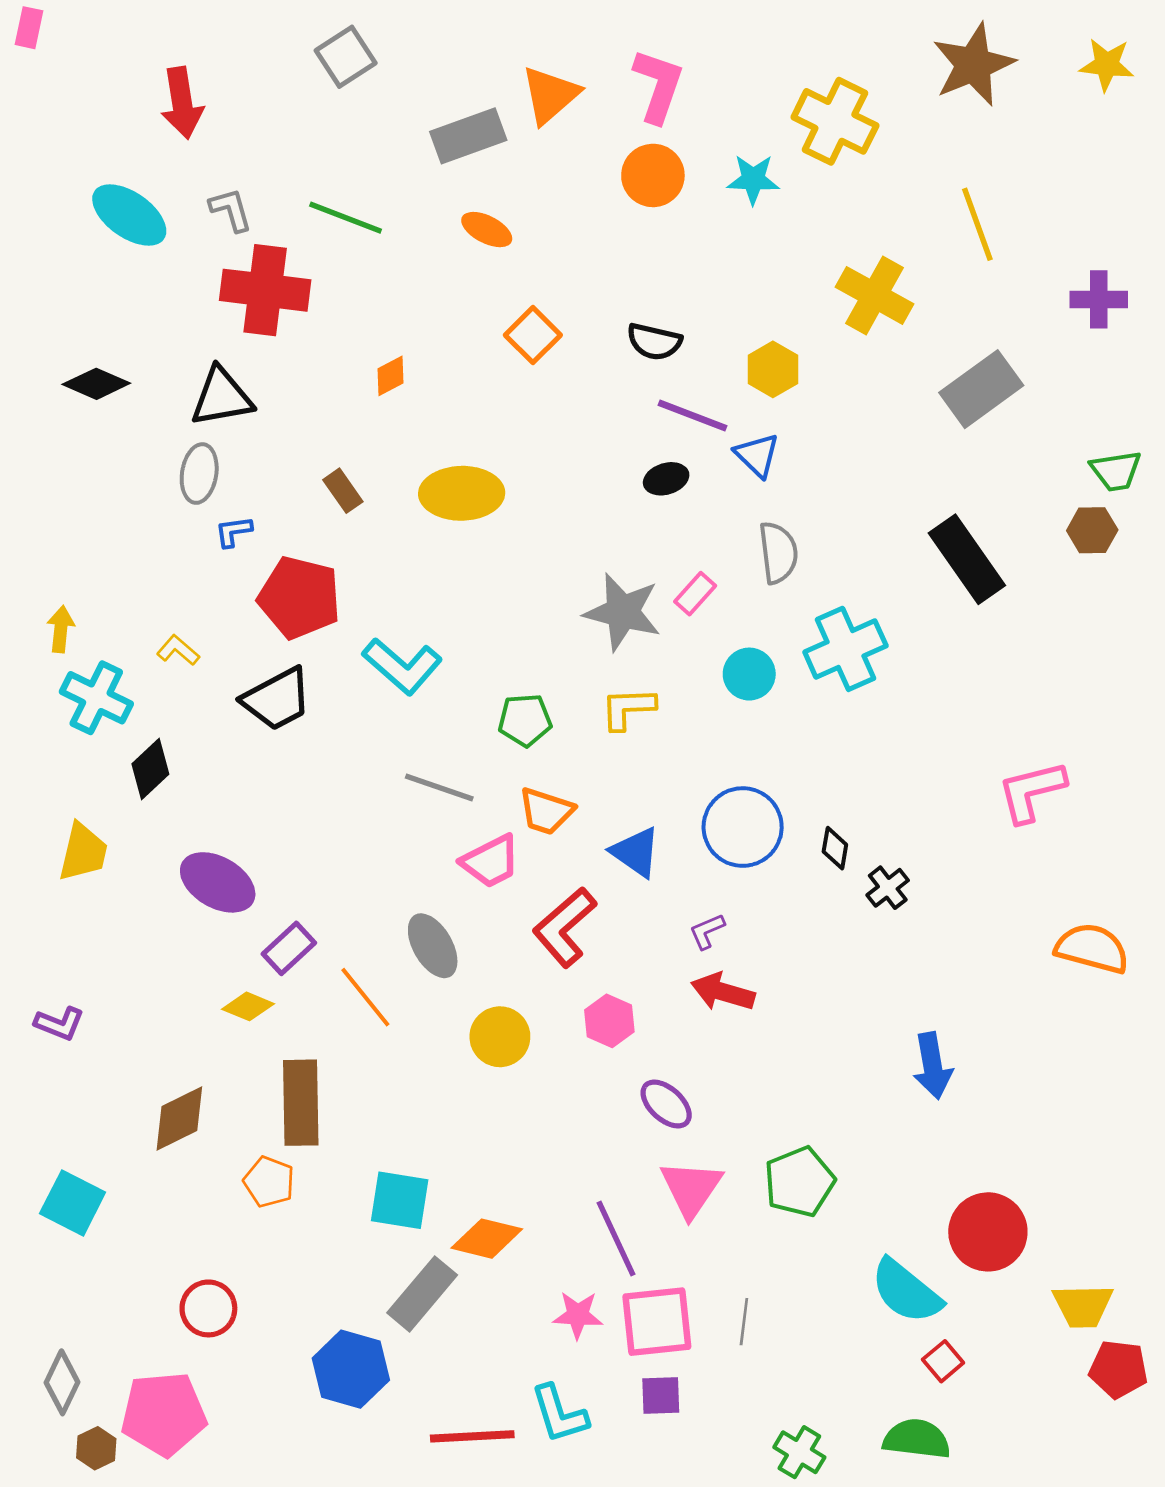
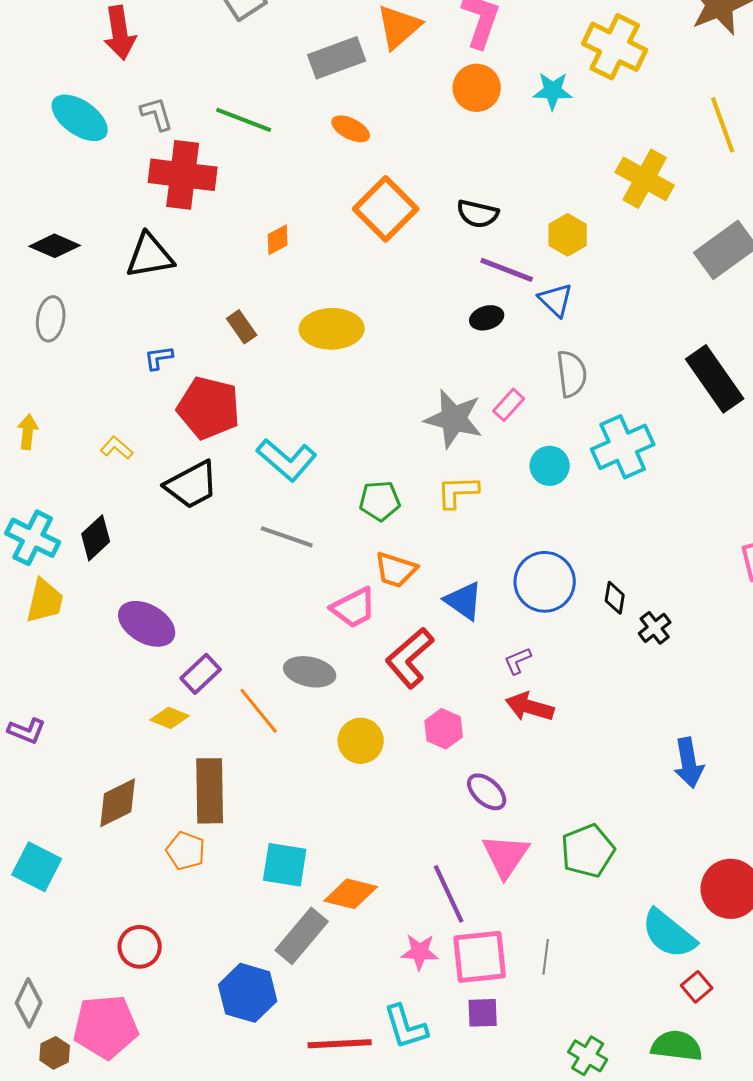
orange square: (533, 335) -> (386, 209), size x1.5
gray ellipse: (199, 474) -> (51, 319), moved
cyan cross: (96, 698) -> (33, 538), moved
gray line: (439, 787) -> (287, 537), moved
gray ellipse: (433, 946) -> (310, 672), turned -48

